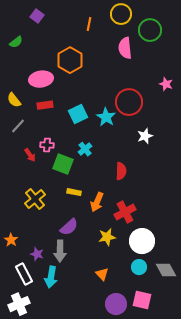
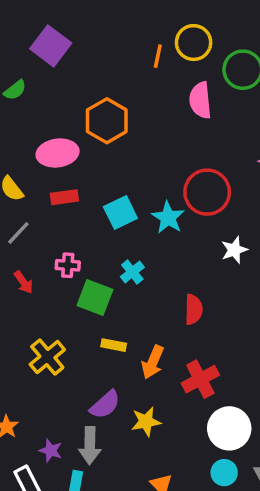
purple square: (37, 16) -> (51, 46), size x1.6
orange line: (89, 24) -> (158, 56), moved
red arrow: (30, 155) -> (24, 282), moved
yellow star: (107, 237) -> (146, 422), moved

